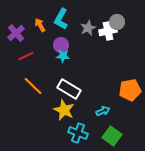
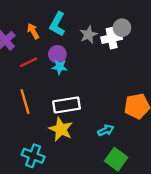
red line: (26, 56) -> (29, 62), moved
orange line: (33, 86) -> (25, 102), turned 30
white rectangle: (69, 89) -> (67, 105), turned -40
cyan cross: (78, 133) -> (33, 156), moved

